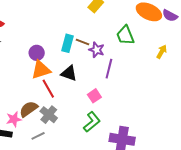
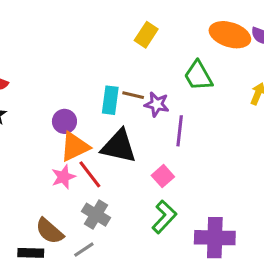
black triangle: (69, 73) -> (119, 146), size x1.4
brown semicircle: (29, 109) -> (49, 231), moved, turned -96
pink star: (14, 119) -> (63, 177), moved

